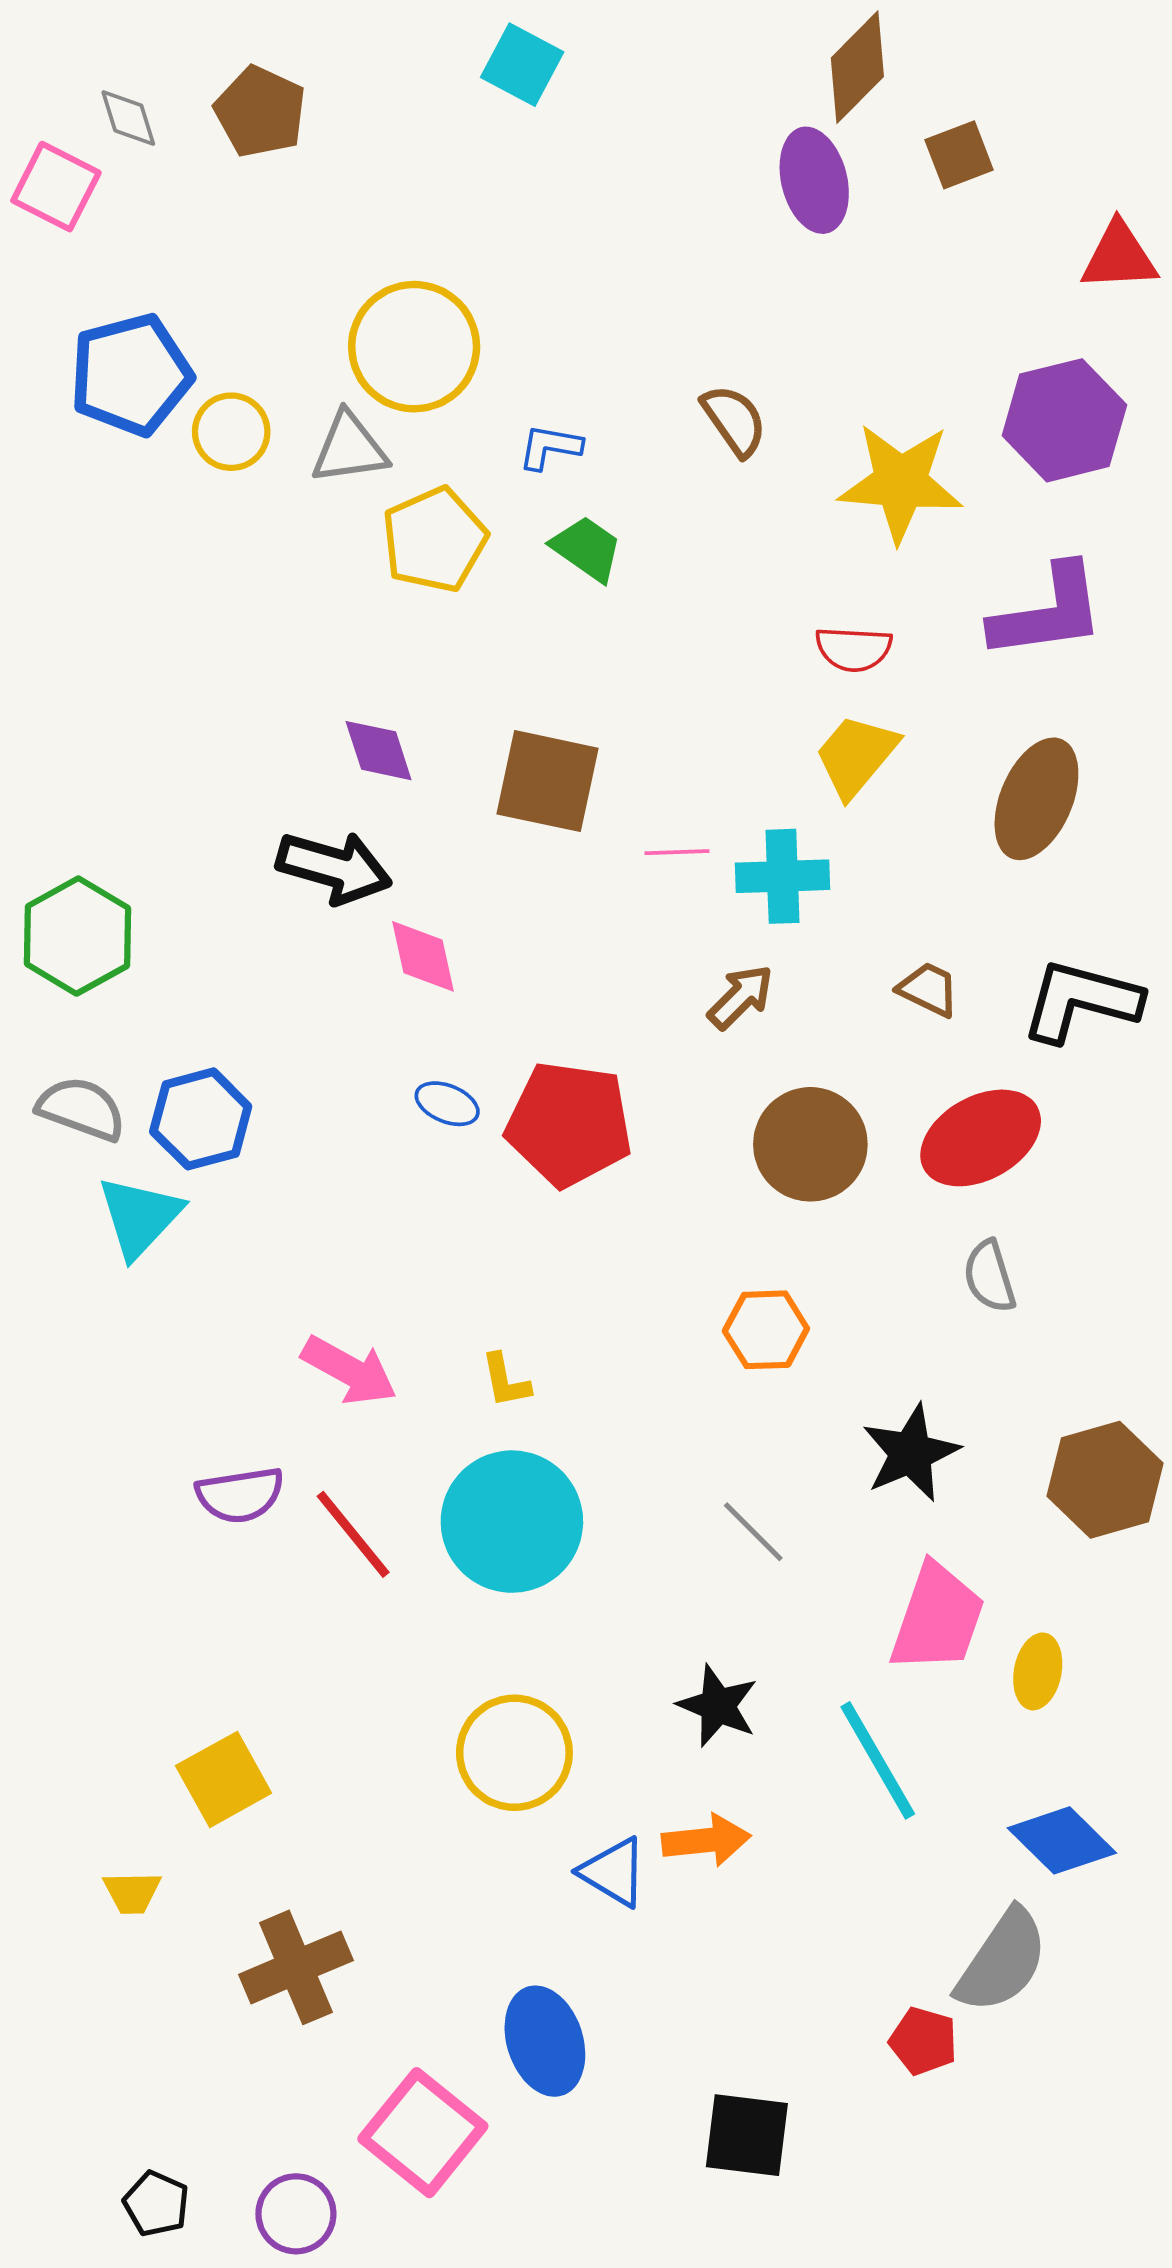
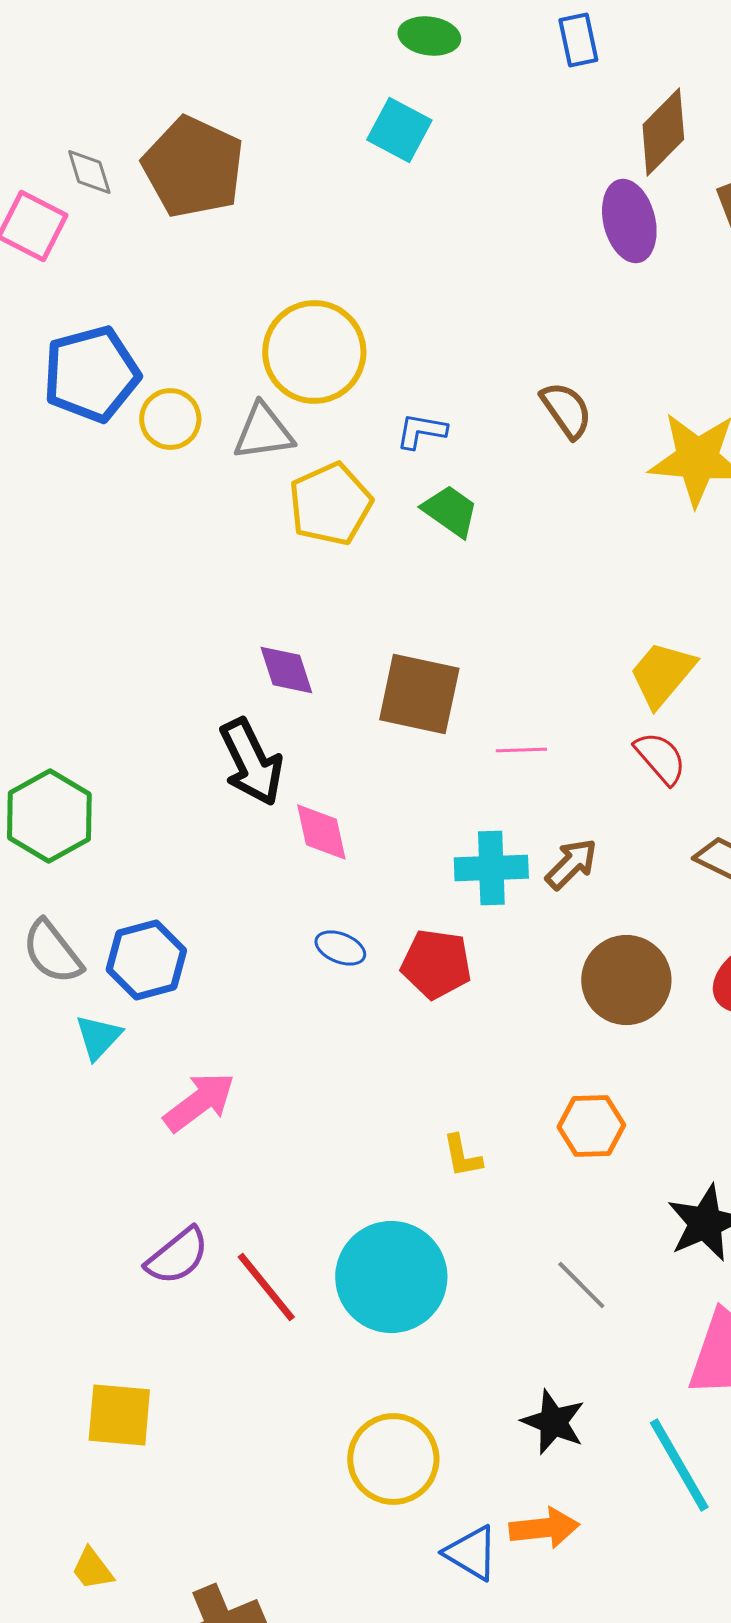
brown pentagon: (260, 112) -> (193, 167), size x1.4
red semicircle: (854, 649) -> (660, 758), moved, turned -134
black arrow: (334, 867) -> (251, 762), turned 48
cyan cross: (782, 876) -> (491, 868), moved
gray semicircle: (81, 1109) -> (52, 952), turned -148
red pentagon: (569, 1124) -> (436, 964), size x0.7
cyan triangle: (140, 1217) -> (98, 1037), size x0.7
pink arrow: (349, 1370) -> (199, 1102), moved, turned -66
yellow L-shape: (506, 1381) -> (462, 1156), moved
purple semicircle: (240, 1495) -> (177, 1256), turned -30
yellow square: (224, 1779) -> (119, 1415), moved, turned 34
yellow trapezoid: (132, 1892) -> (92, 1569), turned 54

